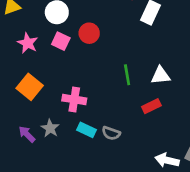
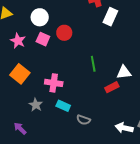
white triangle: (161, 75) -> (124, 72), moved
gray semicircle: (111, 133) -> (84, 120), moved
purple arrow: (27, 134) -> (20, 128), moved

